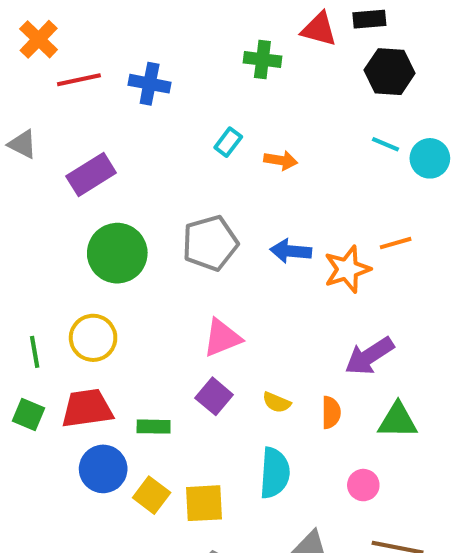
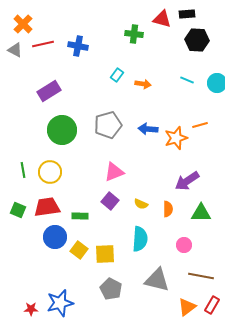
gray triangle: (22, 144) -> (15, 50), moved
cyan line: (386, 144) -> (187, 80), moved
green line: (35, 352) -> (23, 170), moved

